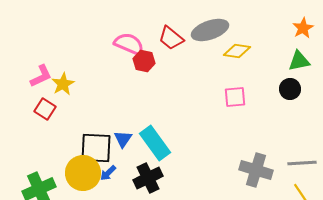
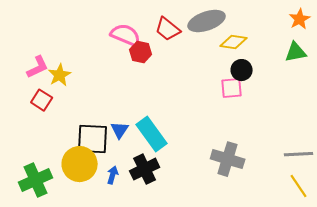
black circle: (290, 89) -> (242, 70), moved
gray cross: (256, 170) -> (228, 159), moved
blue arrow: (108, 173) -> (113, 175), moved, turned 150

